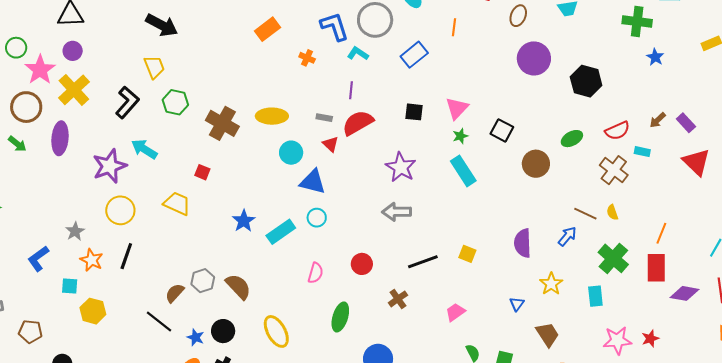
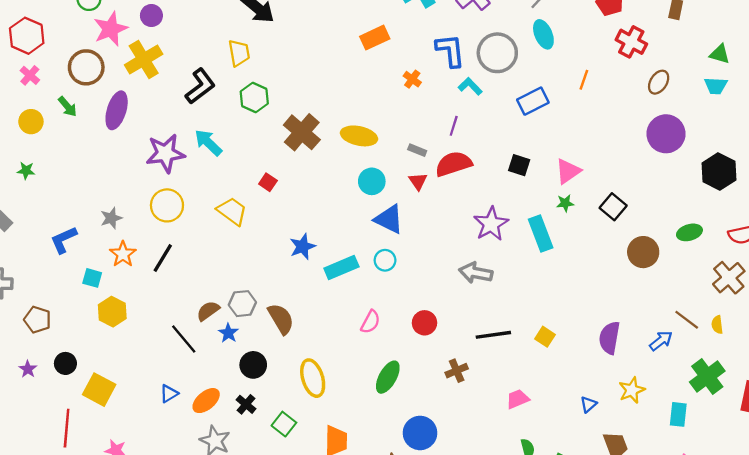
cyan rectangle: (463, 171) -> (541, 233), moved
blue star: (196, 337) -> (228, 333), moved

